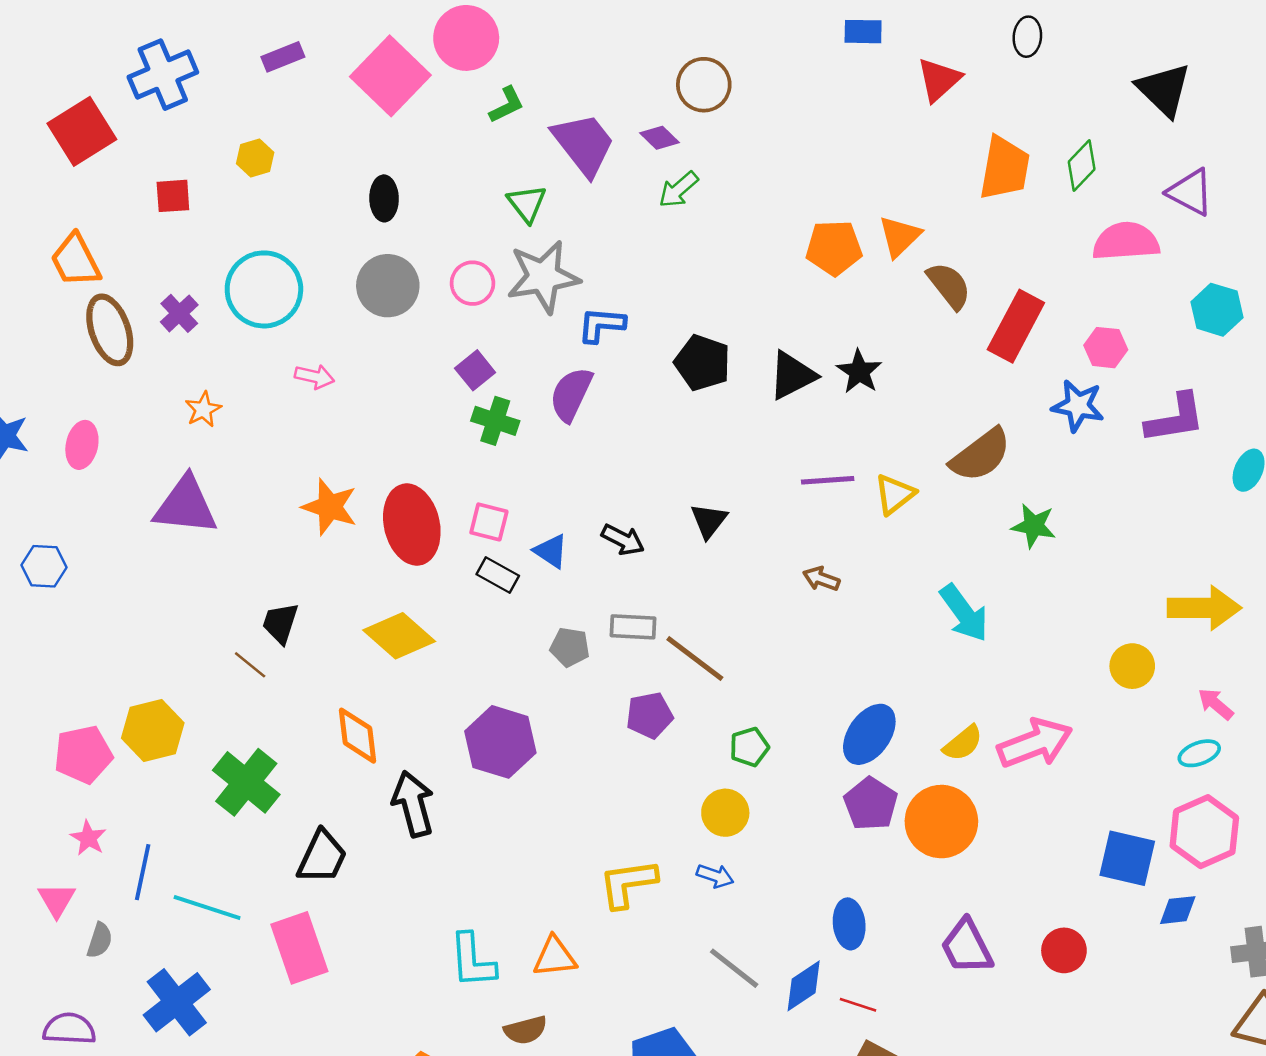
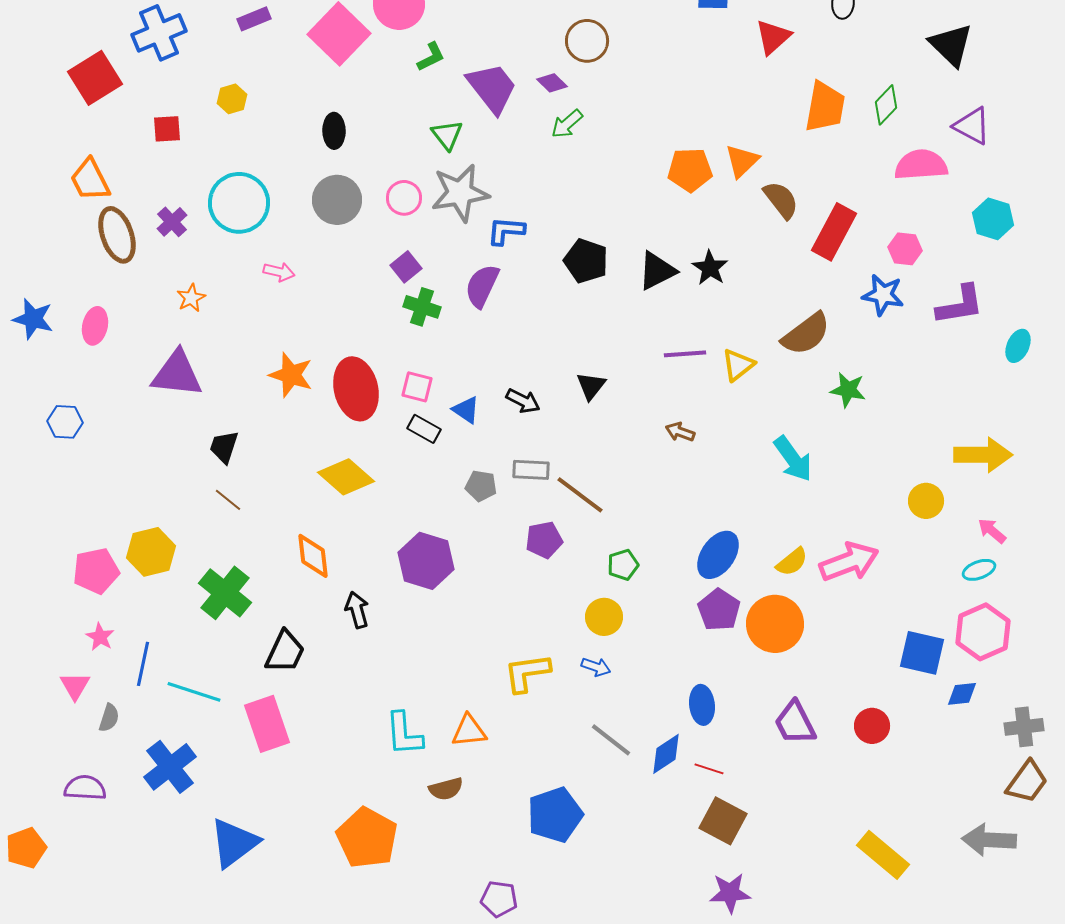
black trapezoid: (280, 623) -> (224, 447), moved
black arrow: (413, 804) -> (357, 610), size x0.7

